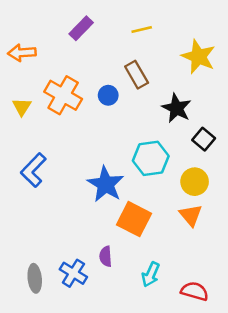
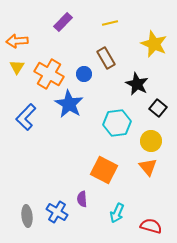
yellow triangle: (22, 107) -> (17, 67), moved
blue L-shape: (33, 170) -> (26, 117), moved
blue star: (106, 184) -> (69, 104), moved

